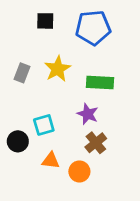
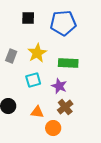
cyan square: (44, 125) -> (33, 80), moved
orange triangle: (51, 161) -> (37, 112), moved

